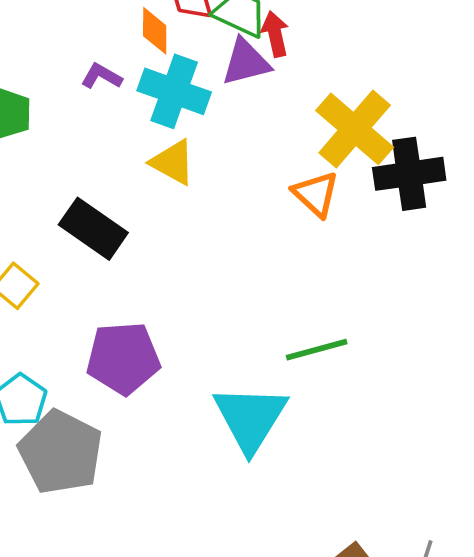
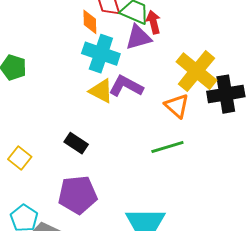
purple L-shape: (102, 76) -> (126, 86), moved, size x1.6
black rectangle: (93, 229) -> (76, 143), moved, size x0.7
green line: (317, 350) -> (167, 147), moved

